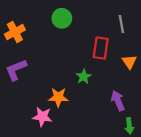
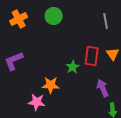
orange cross: (15, 32) -> (19, 19), moved
red rectangle: (101, 48) -> (92, 56), moved

